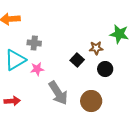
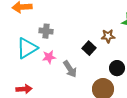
black circle: (105, 69) -> (117, 68), moved
gray arrow: (58, 93) -> (70, 69), moved, size x0.7

